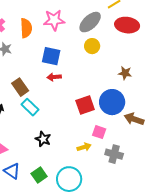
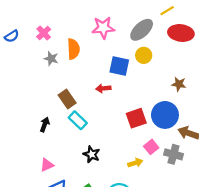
orange semicircle: (26, 28) -> (73, 49), moved
blue square: (51, 56) -> (119, 66), moved
pink square: (99, 132) -> (151, 147), turned 32
gray cross: (114, 154) -> (173, 154), moved

